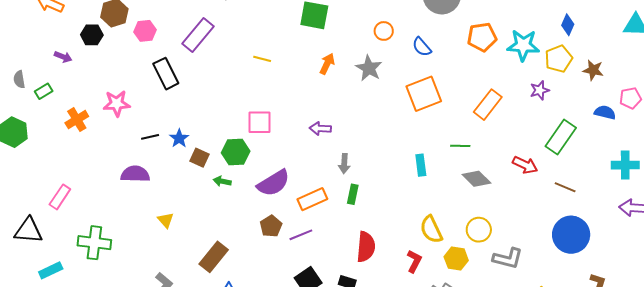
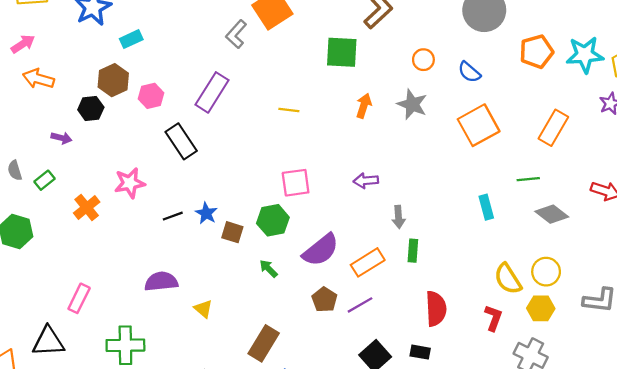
purple semicircle: (135, 174) -> (161, 281), moved
green arrow: (222, 181) -> (269, 269), moved, turned 42
yellow circle: (479, 230) -> (546, 272), moved

